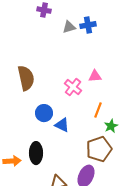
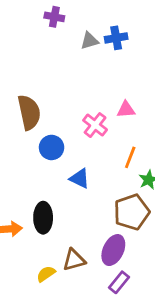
blue circle: (44, 113) -> (52, 147), moved

